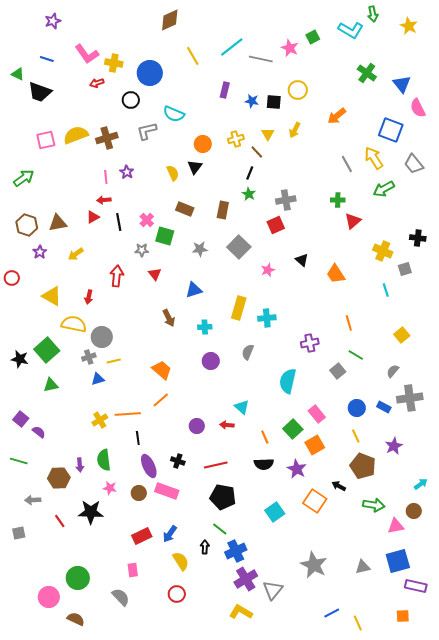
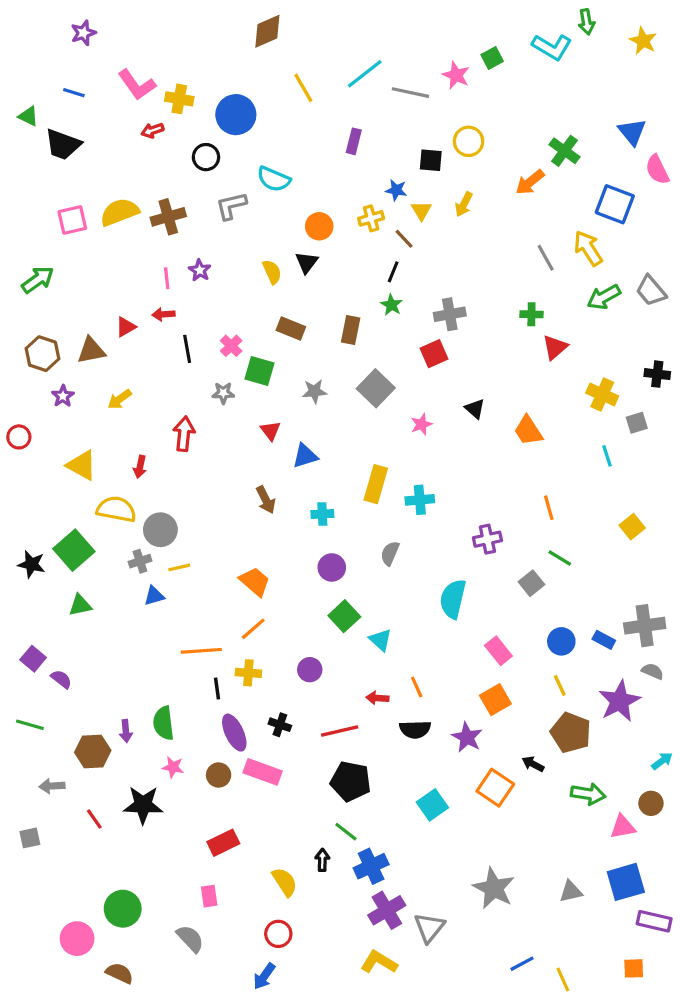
green cross: (367, 73) -> (564, 151), moved
blue star: (252, 101) -> (396, 190), moved
gray trapezoid: (414, 164) -> (651, 291), moved
red triangle: (93, 217) -> (126, 327), moved
red triangle: (155, 274) -> (270, 431), moved
gray semicircle: (393, 371) -> (653, 671), moved, turned 72
yellow cross: (100, 420) -> (248, 673), moved, turned 35
red arrow: (227, 425) -> (377, 698), moved
green square: (293, 429) -> (344, 616), moved
purple star: (394, 446) -> (620, 701), size x1.5
blue arrow: (170, 534) -> (264, 976), moved

